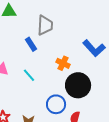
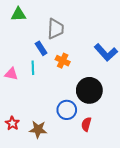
orange cross: (63, 63) -> (63, 61), moved
cyan line: (29, 75) -> (33, 68), moved, turned 40

